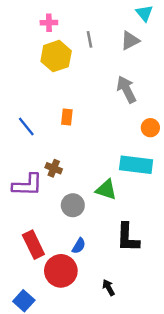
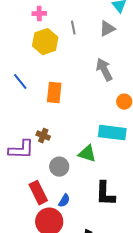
orange rectangle: (67, 117) -> (54, 93), size x1.5
blue line: (26, 126) -> (20, 82), moved
red rectangle: (33, 245) -> (38, 193), moved

